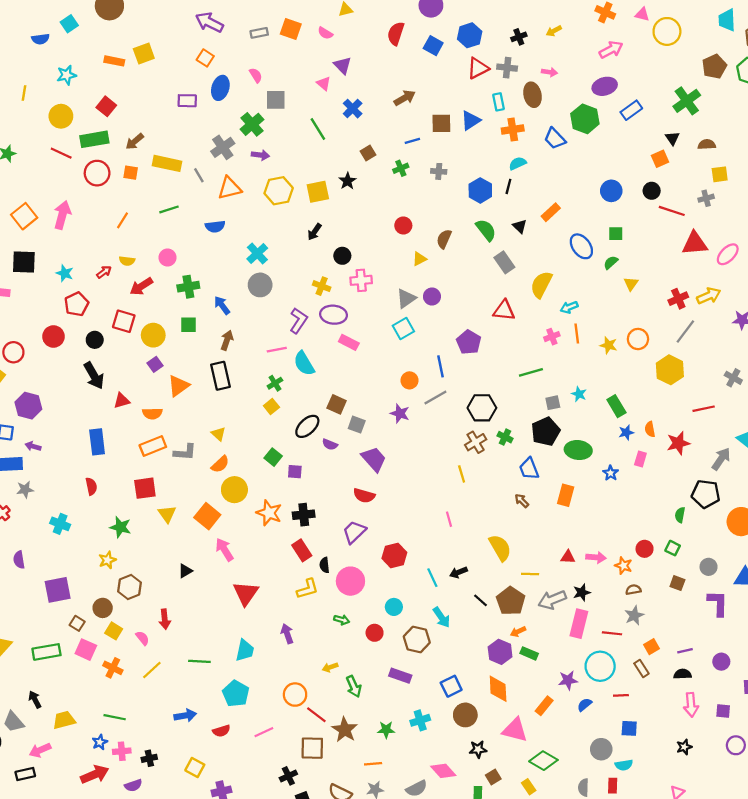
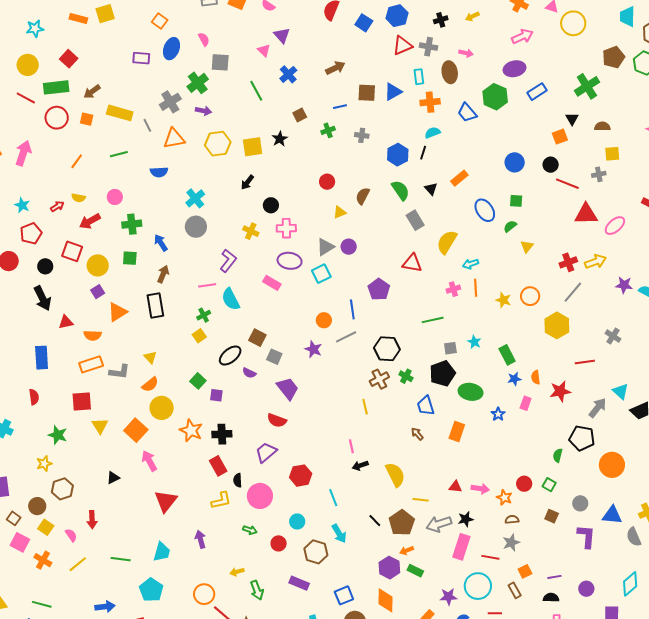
purple ellipse: (334, 315) -> (290, 261), moved
black arrow: (458, 572) -> (360, 465), moved

